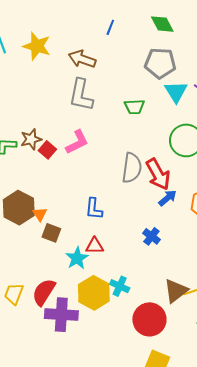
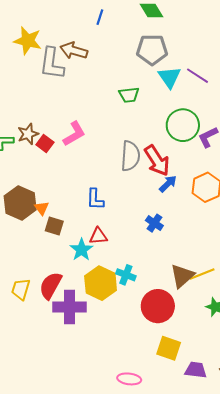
gray L-shape: (81, 95) -> (52, 64), moved

